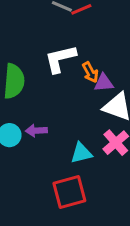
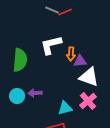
orange arrow: (90, 72) -> (71, 54), turned 32

